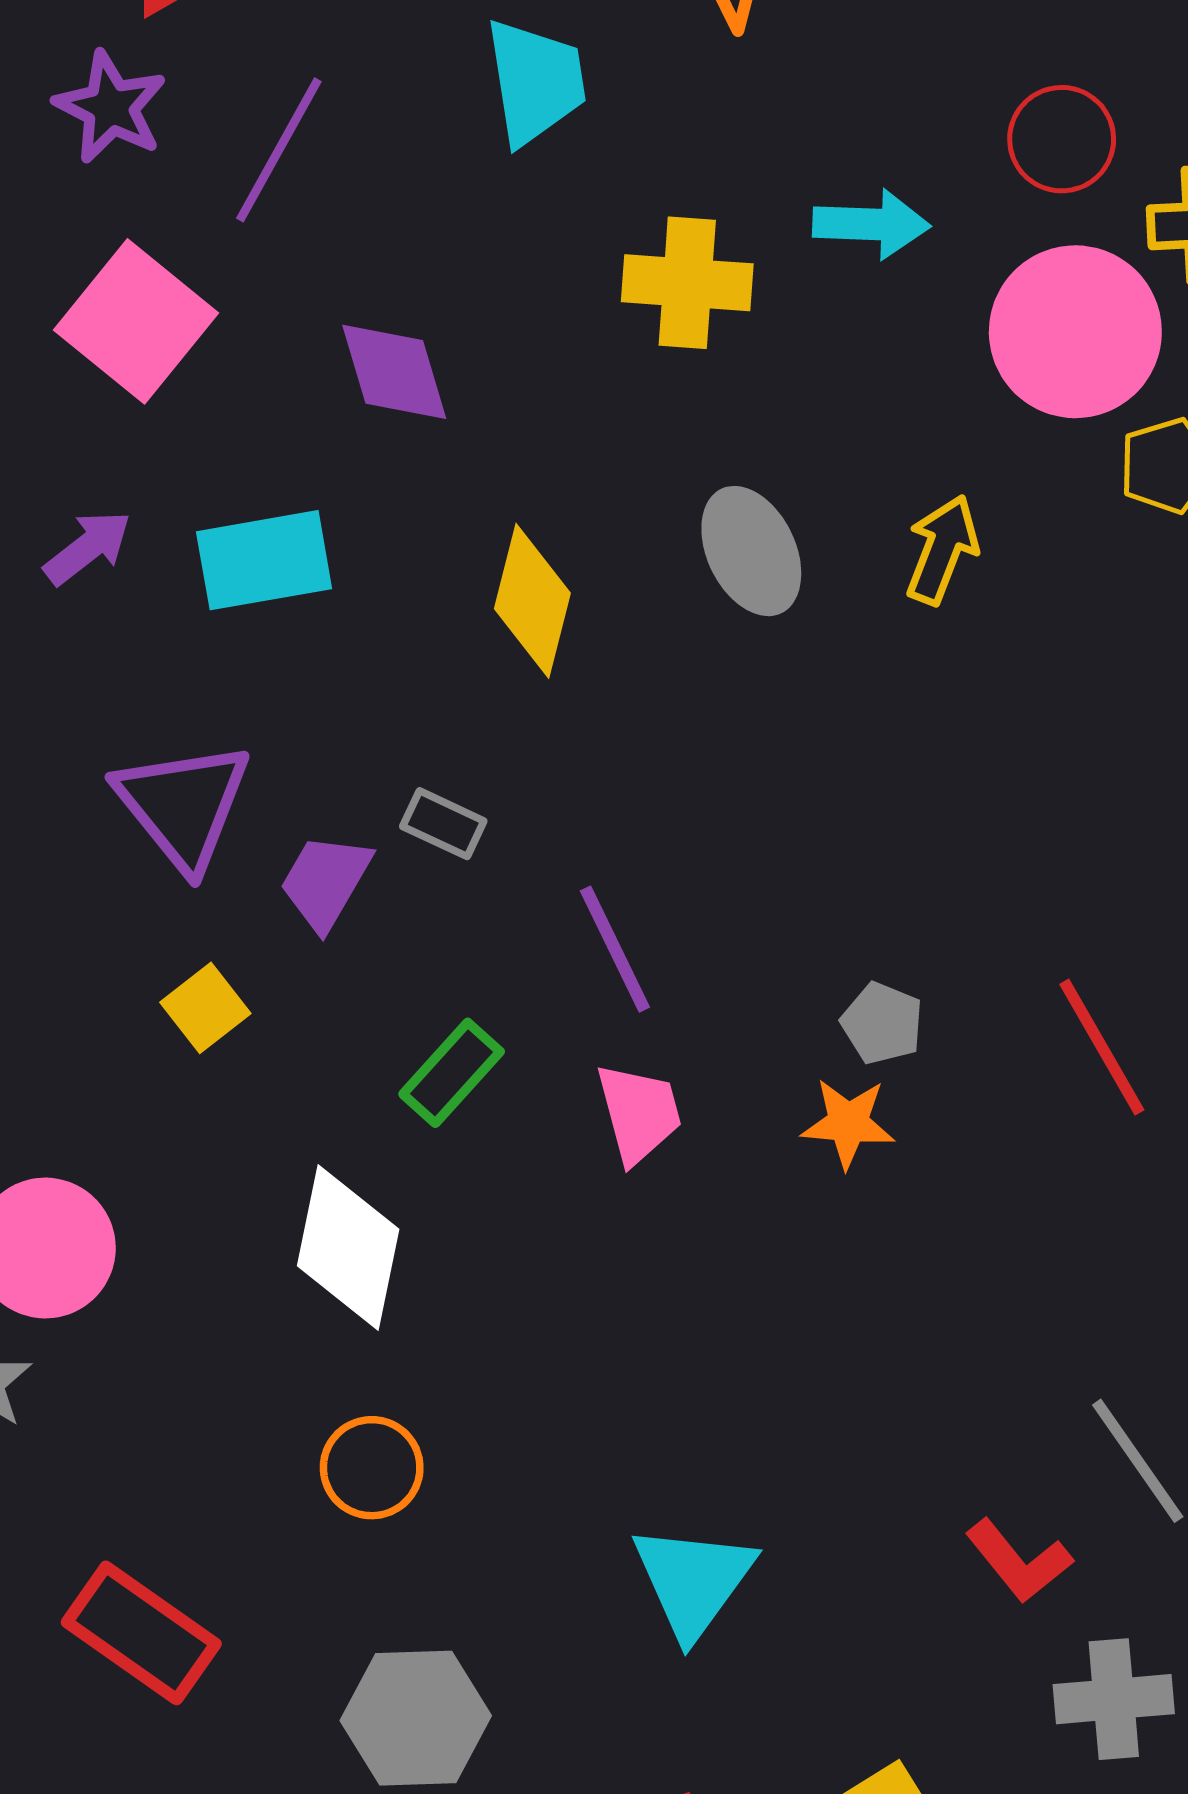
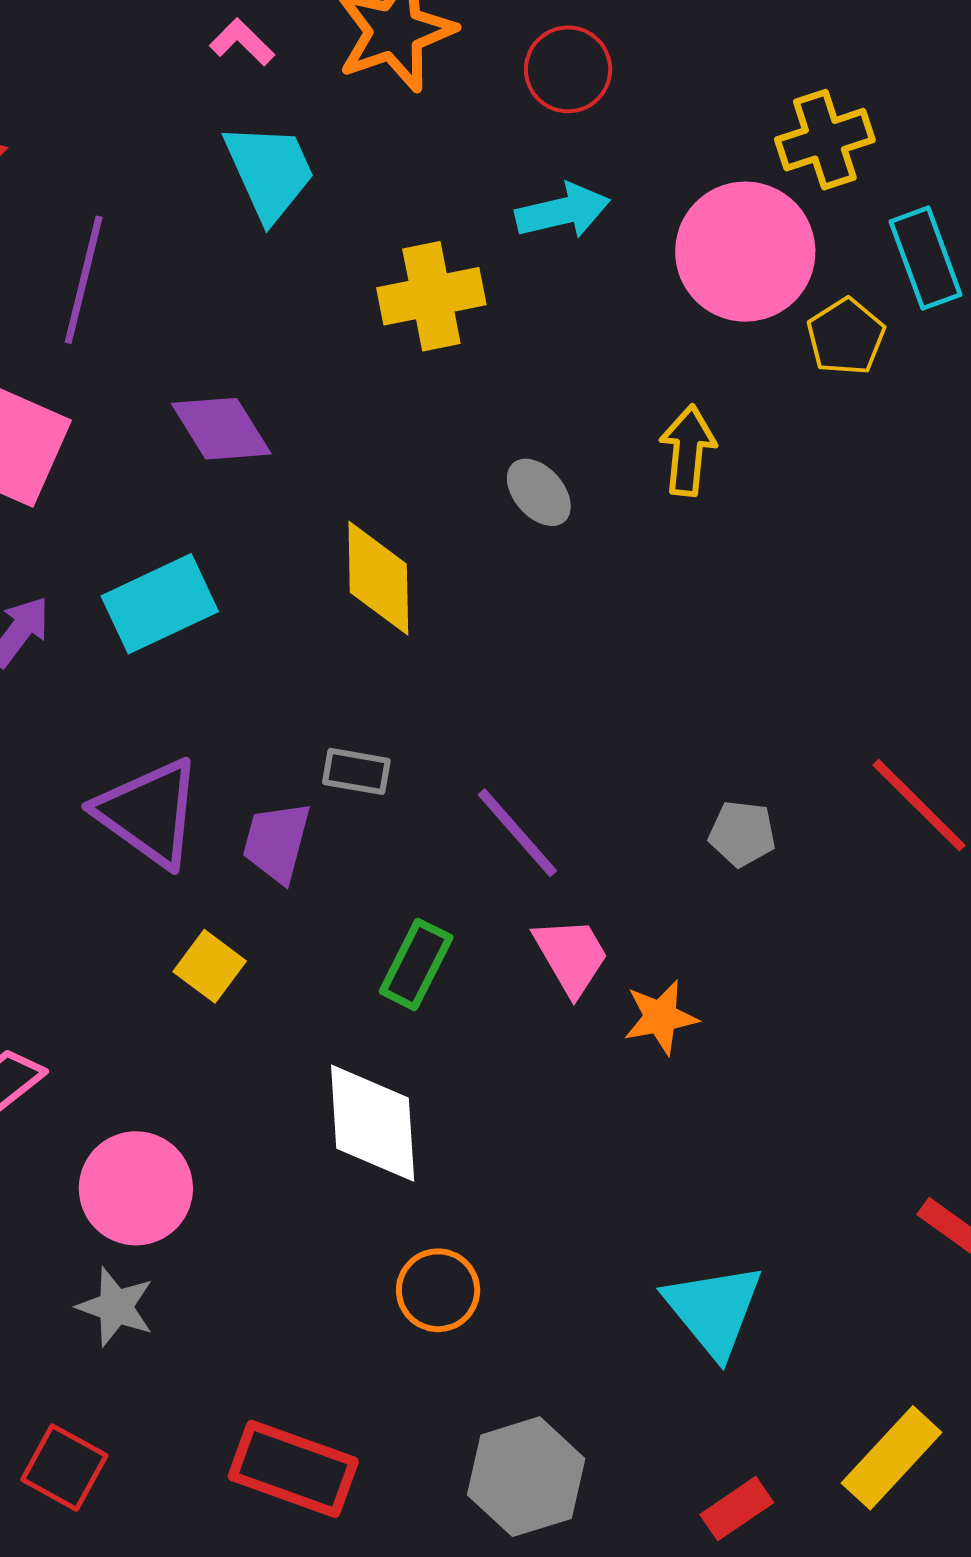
red circle: (1062, 139) -> (568, 69), moved
gray ellipse: (751, 551) -> (539, 492), size x0.7
orange star: (848, 1123) -> (661, 1017), moved

